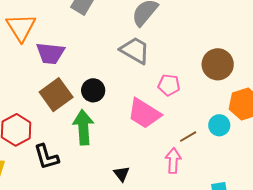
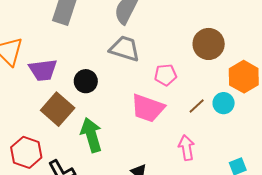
black circle: (93, 90) -> (86, 81), moved
brown line: (188, 137) -> (197, 106), moved

